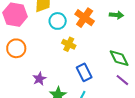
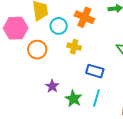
orange circle: (16, 48) -> (37, 50), moved
blue rectangle: (84, 72) -> (95, 71), turned -36

